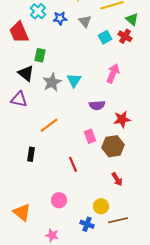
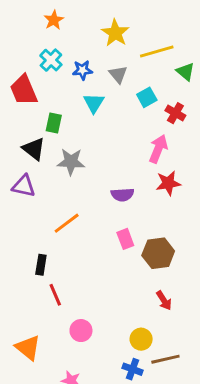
red cross: (125, 36) -> (175, 113), moved
cyan triangle: (74, 80) -> (94, 103), moved
gray star: (52, 82) -> (71, 162), turned 30
purple semicircle: (97, 105) -> (122, 195), moved
red star: (122, 119) -> (168, 183), moved
red line: (73, 164) -> (55, 295), moved
blue cross: (87, 224) -> (132, 369), moved

